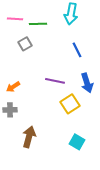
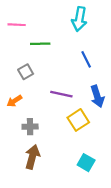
green line: (38, 24) -> (40, 44), moved
gray square: (25, 44) -> (26, 72), moved
gray cross: (10, 110) -> (30, 127), moved

